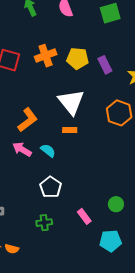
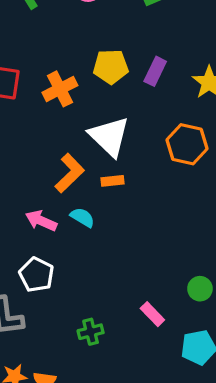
orange cross: (46, 56) -> (60, 89), moved
purple rectangle: (105, 65) -> (155, 71), turned 60
orange L-shape: (28, 120) -> (70, 173), moved
white pentagon: (51, 187) -> (36, 275), moved

